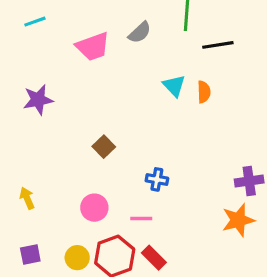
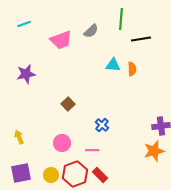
cyan triangle: (174, 86) -> (113, 65), turned -42
blue cross: (157, 179) -> (102, 125), turned 32
purple square: (30, 255) -> (21, 173), size x1.5

